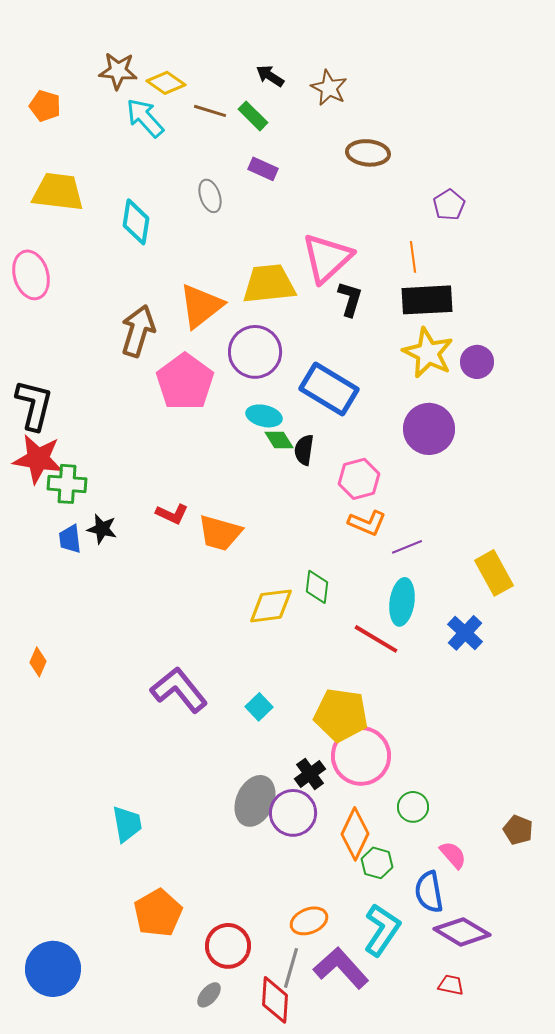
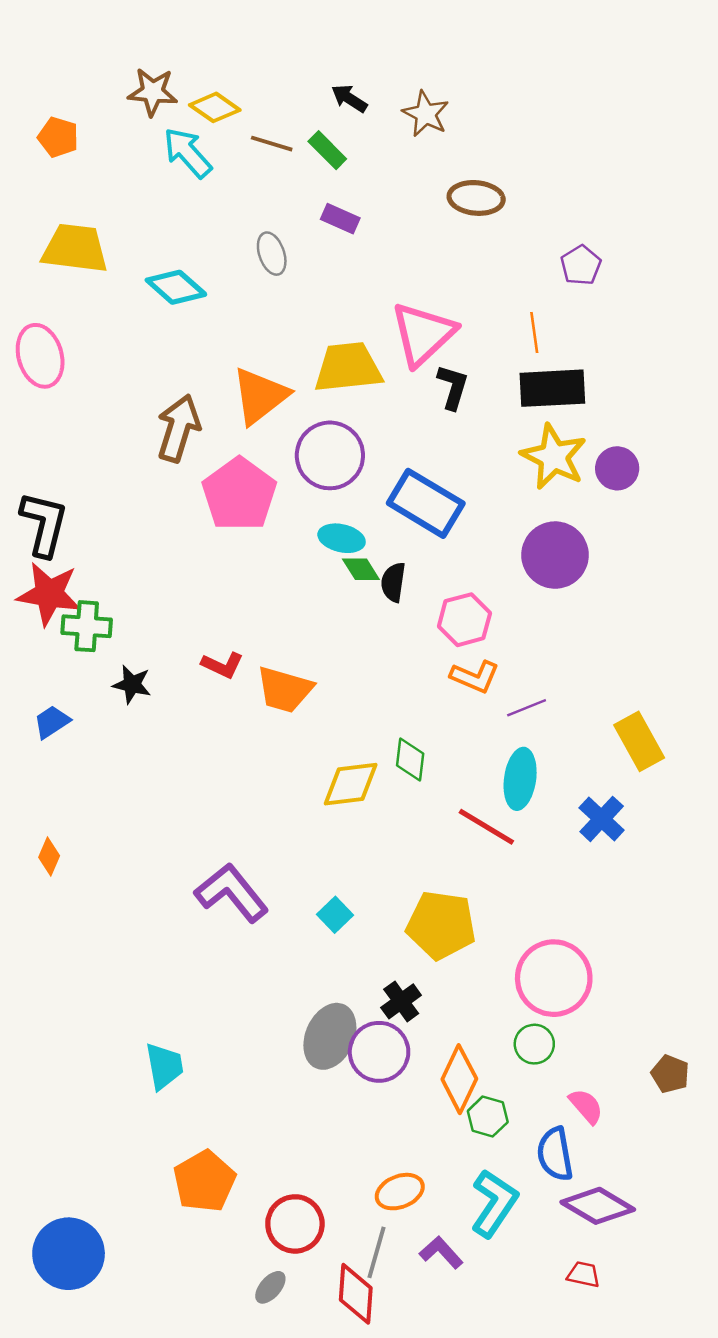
cyan diamond: (136, 222) -> (176, 287), turned -57
blue trapezoid: (70, 539) -> (52, 722), moved, turned 64
pink circle: (361, 756) -> (554, 978), moved
purple L-shape: (341, 968) -> (441, 1252), size x0.6

